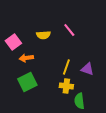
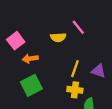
yellow semicircle: (43, 35) -> (58, 37), moved

